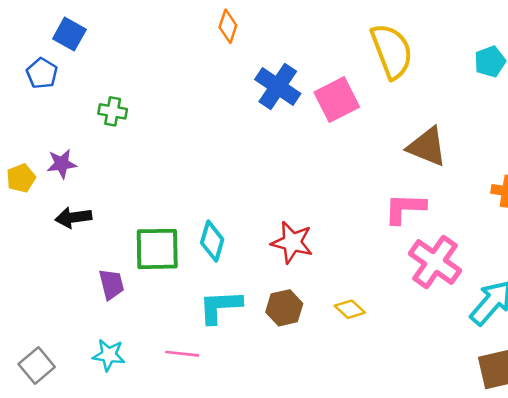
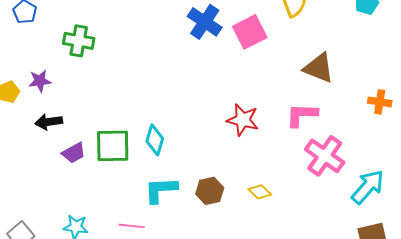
green cross: (113, 111) -> (79, 41), size x1.4
red star: (292, 242) -> (243, 120), moved
purple trapezoid: (111, 284) -> (74, 153), moved, turned 75

